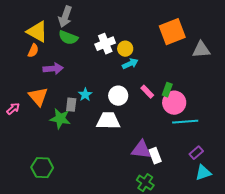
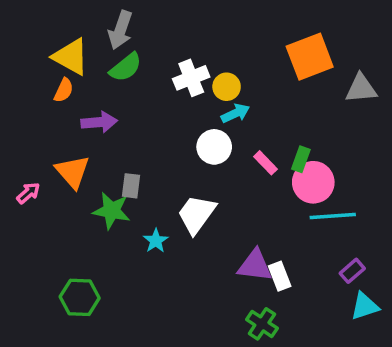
green semicircle: (68, 38) -> (126, 67), turned -60
cyan star: (85, 95) -> (156, 241), moved
white circle: (118, 96) -> (214, 147), moved
white trapezoid: (108, 121) -> (196, 214), turned -55

